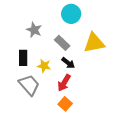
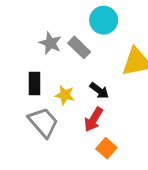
gray rectangle: (62, 43) -> (79, 47), moved
orange square: (65, 104) -> (106, 148), moved

